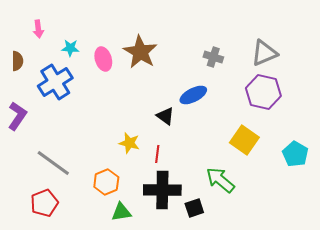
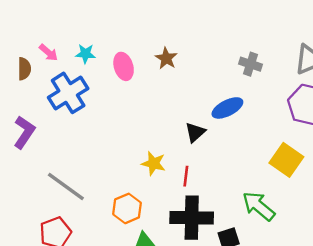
pink arrow: (38, 29) -> (48, 53), moved, turned -42
brown star: (140, 52) -> (166, 58), size x0.6
black triangle: (165, 116) -> (195, 132), turned 42

